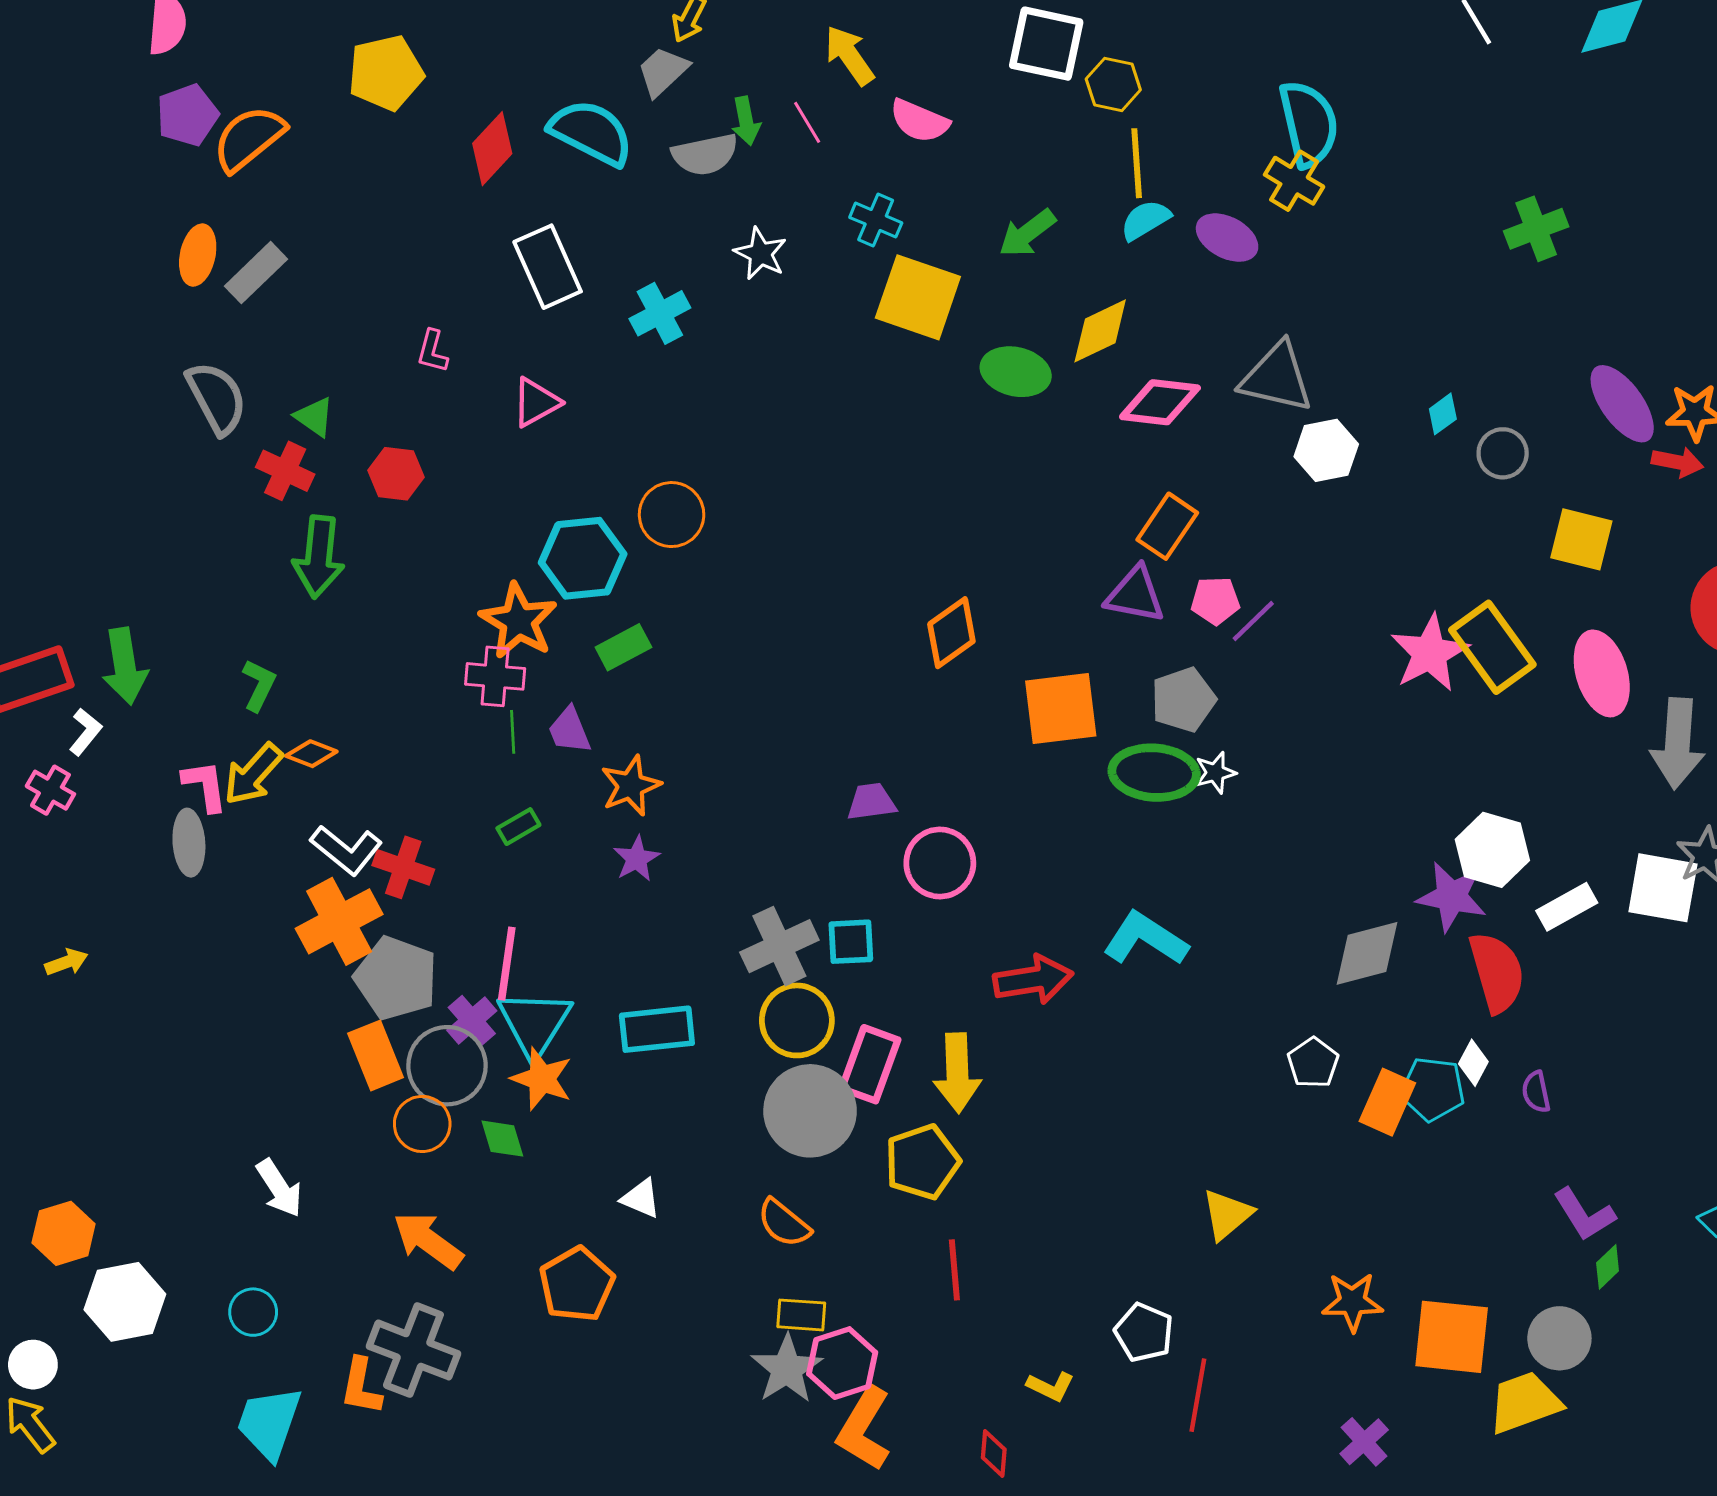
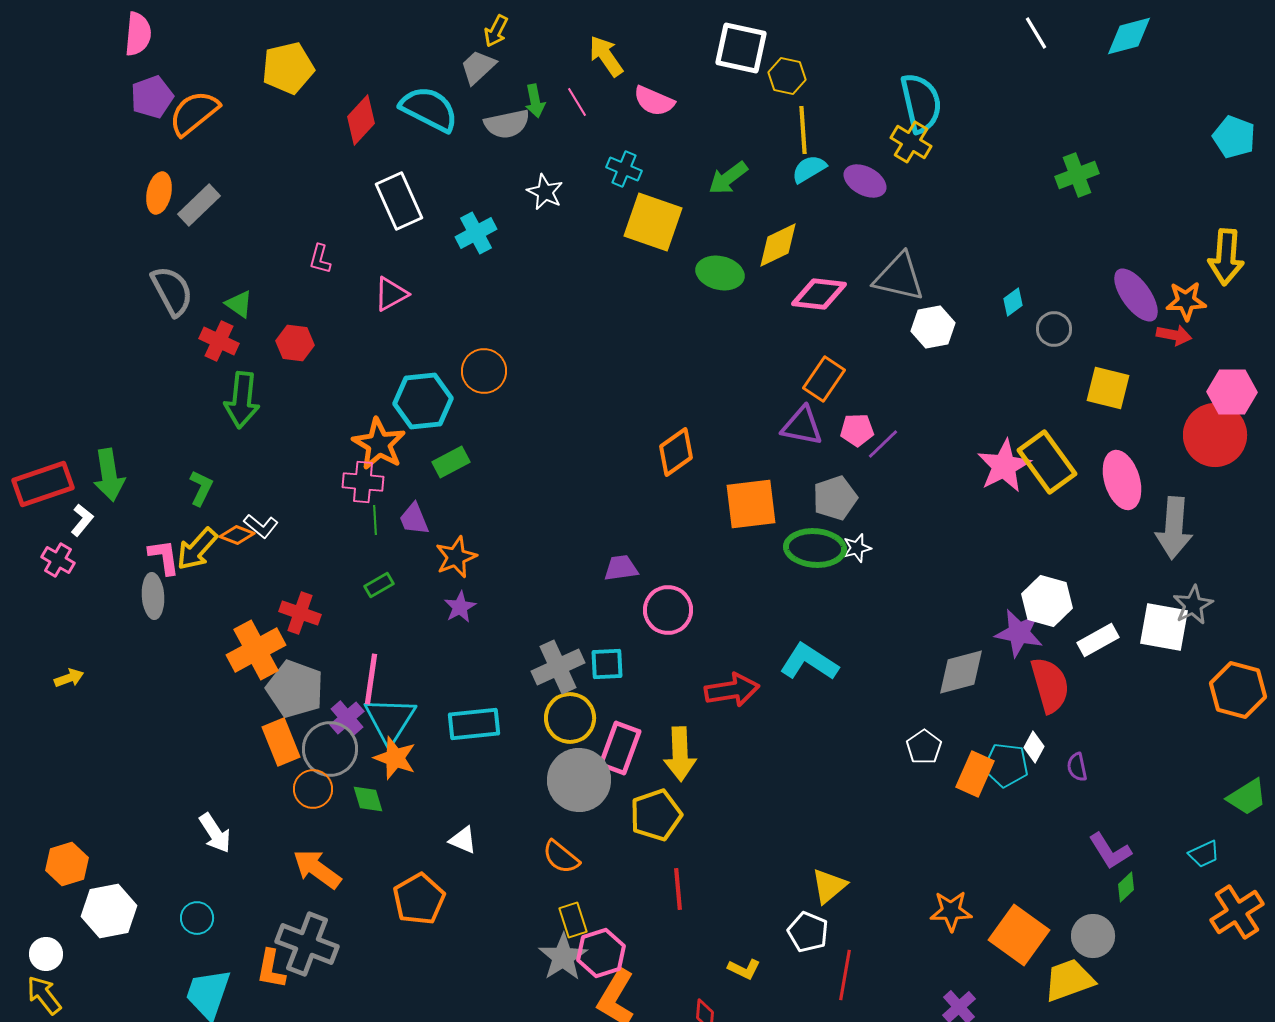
white L-shape: (346, 850) -> (261, 526), moved, size x0.7
yellow triangle: (1227, 1214) -> (829, 886), moved
yellow rectangle: (801, 1315) -> (573, 920), turned 68
orange square: (1452, 1337) -> (1019, 935), turned 30

